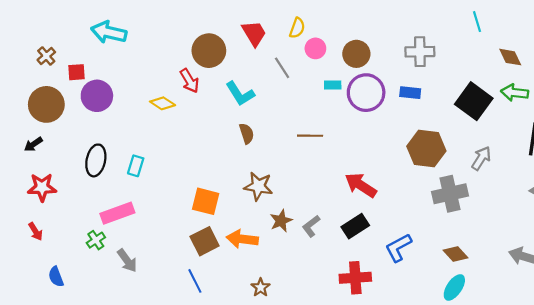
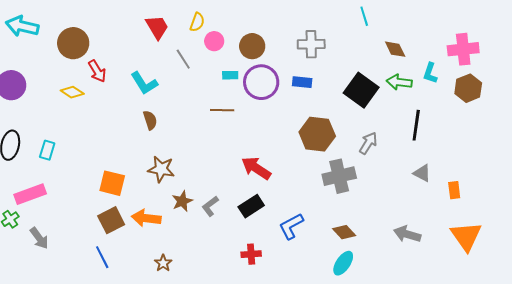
brown circle: (209, 51) -> (73, 43), moved
brown line: (310, 136) -> (222, 110), moved
red cross: (355, 278) -> (251, 254), size x0.7

